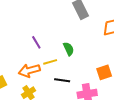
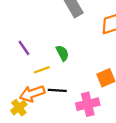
orange arrow: (29, 70) -> (32, 94), moved

